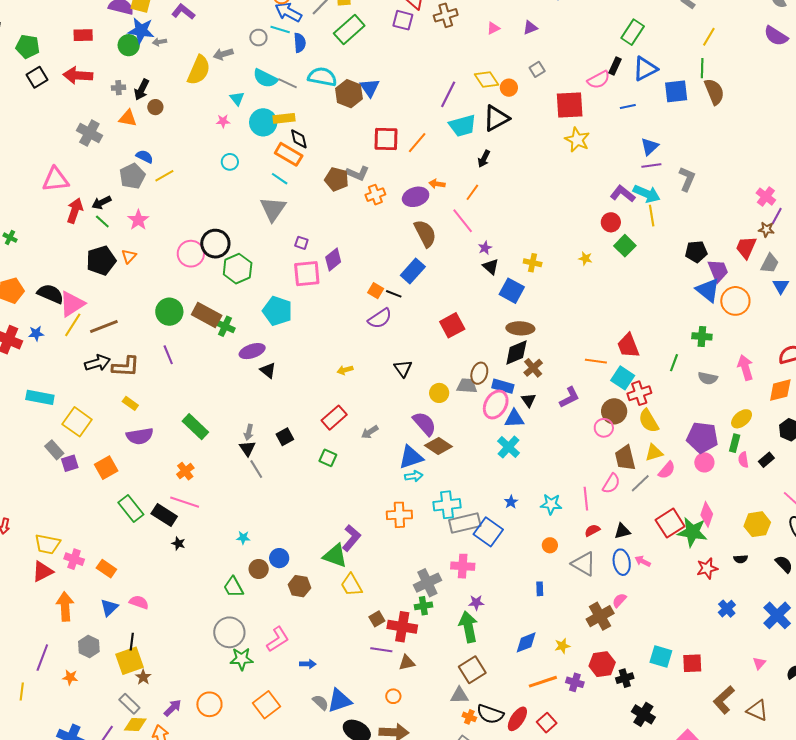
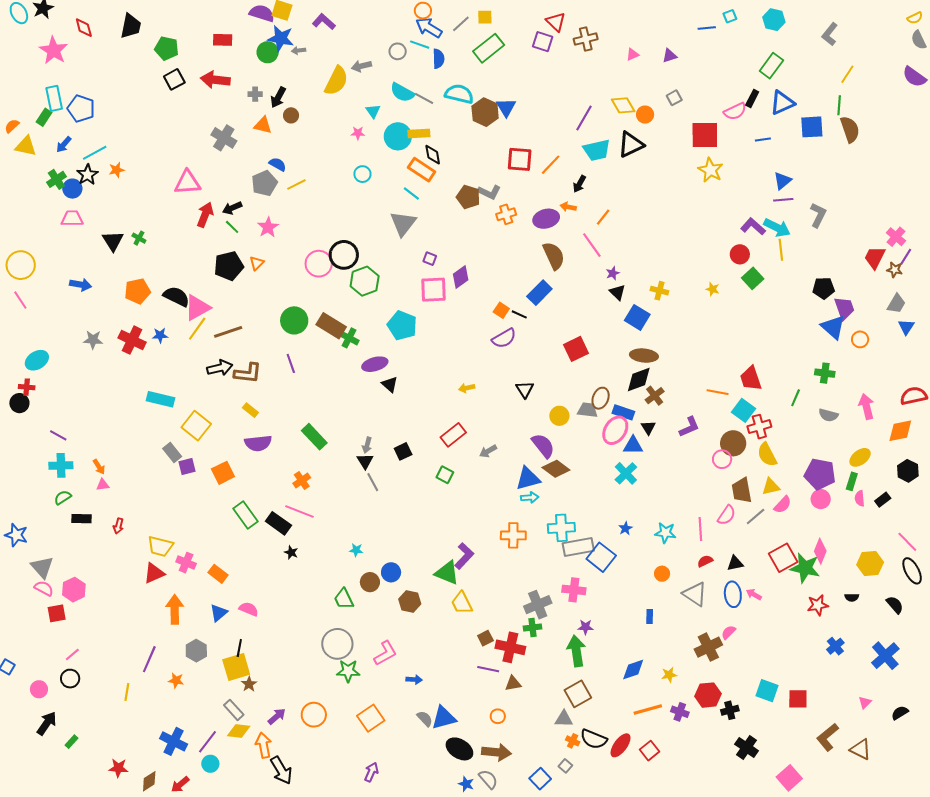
black arrow: (484, 159) -> (579, 184), moved
red trapezoid: (746, 247) -> (875, 258), moved
orange circle: (735, 301) -> (860, 339), size x0.6

